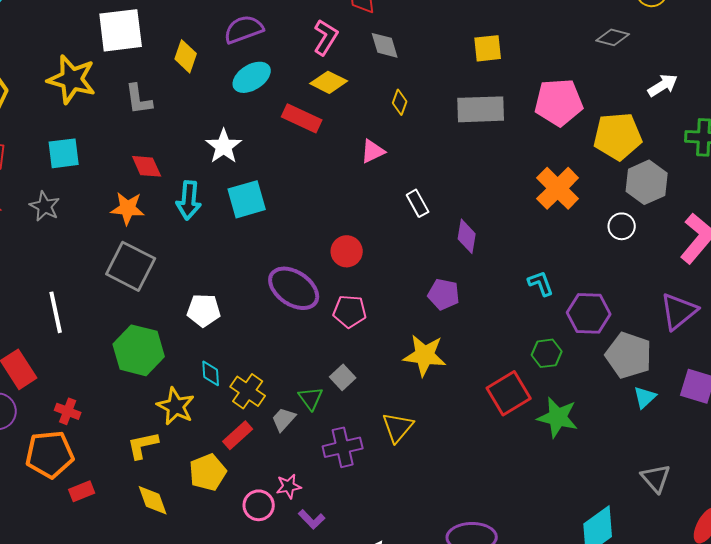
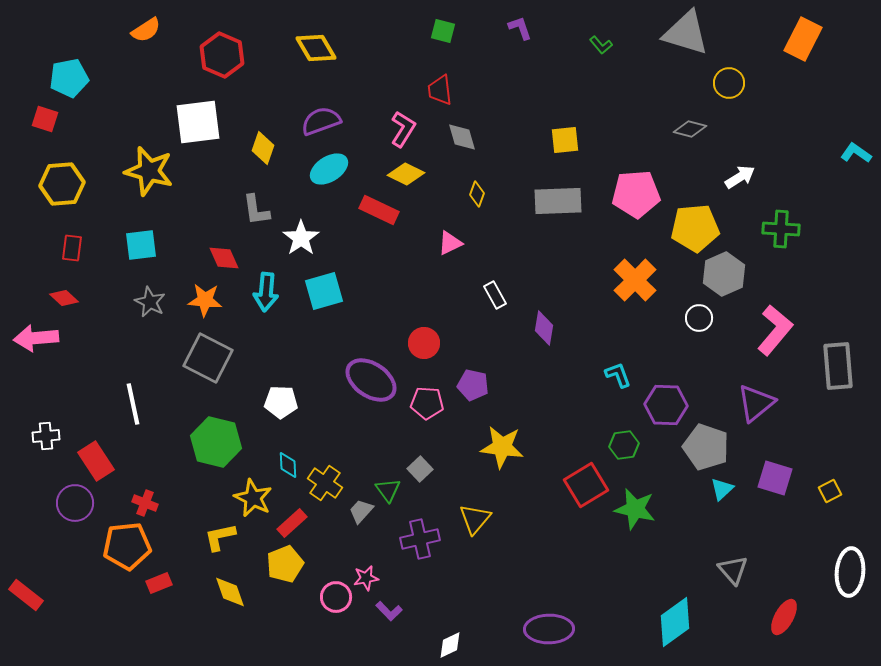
gray L-shape: (139, 99) -> (256, 210), moved
gray star: (45, 206) -> (150, 302), moved
purple pentagon: (444, 294) -> (473, 385), moved
red rectangle: (238, 435) -> (292, 523), moved

